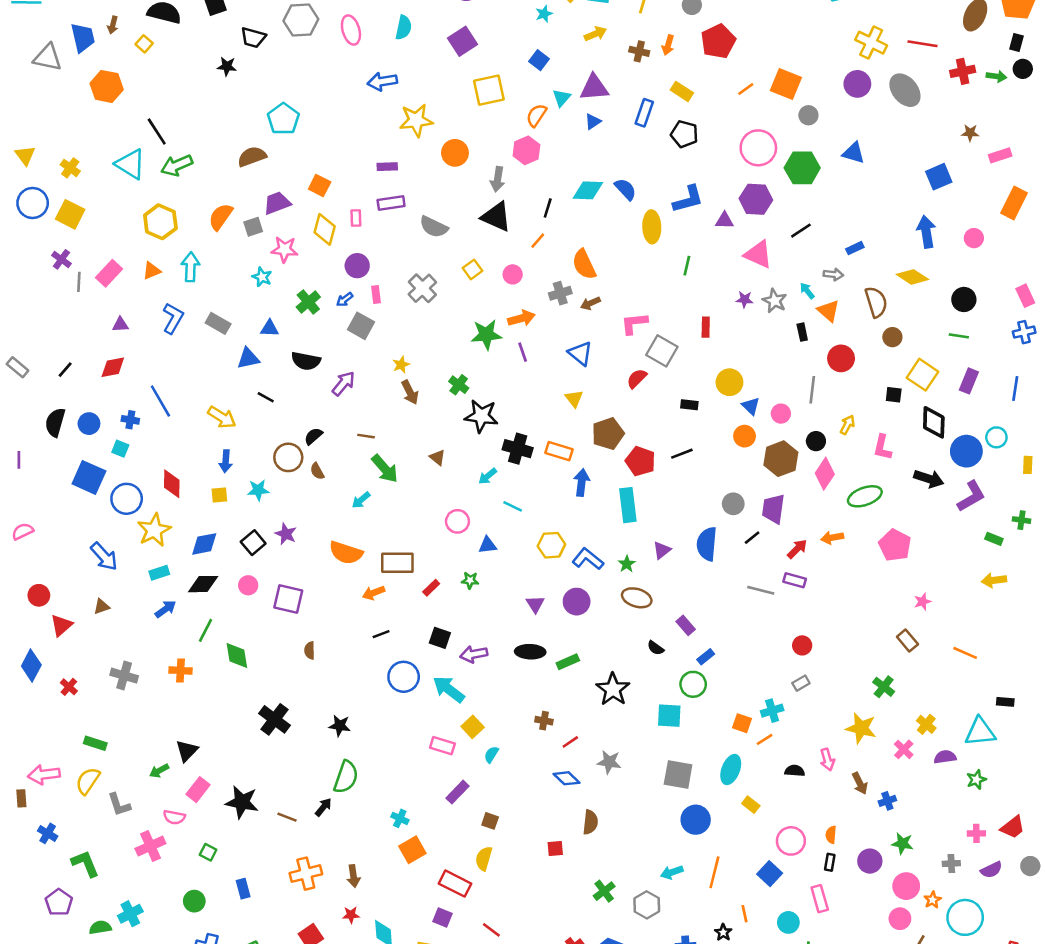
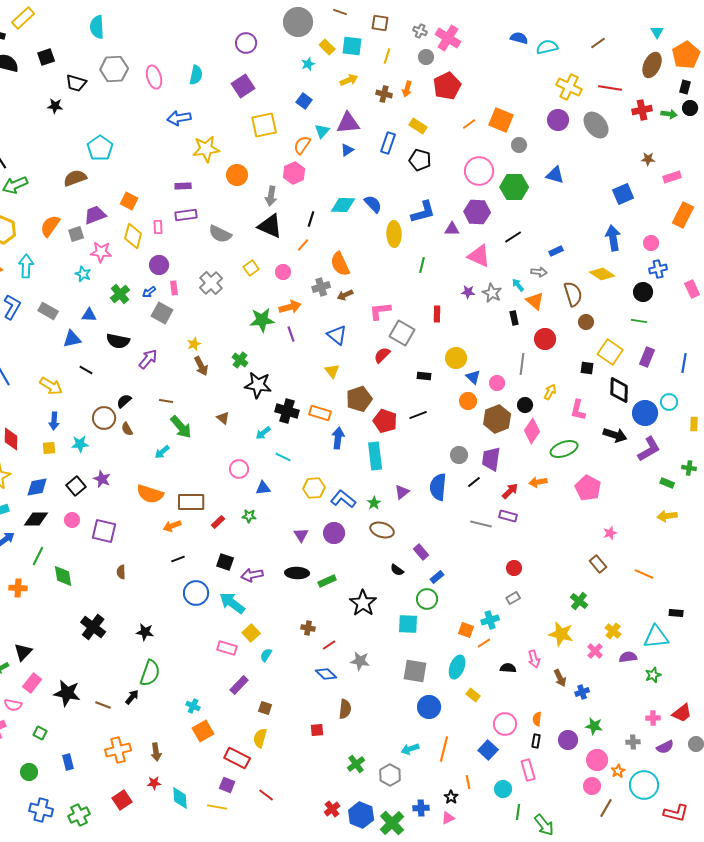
blue cross: (1024, 332) -> (658, 269), moved

